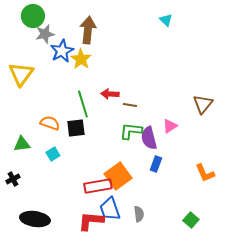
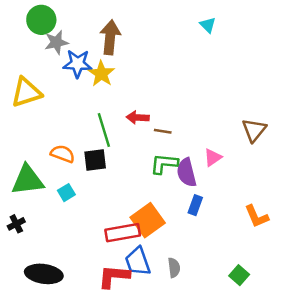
blue star: (62, 51) -> (78, 64), turned 30
yellow triangle: (21, 74) -> (26, 92), turned 36
green triangle: (22, 144) -> (28, 180), size x1.6

